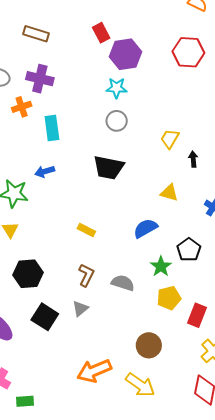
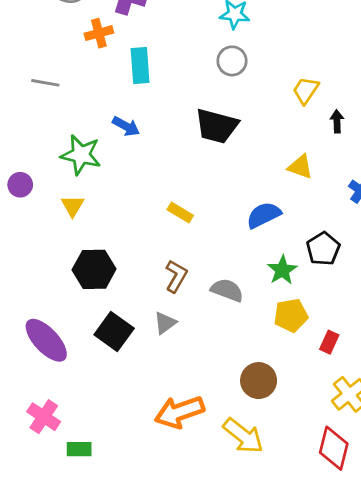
blue arrow: (45, 172) -> (126, 126), turned -138
red rectangle: (197, 315) -> (329, 342), size x0.7

